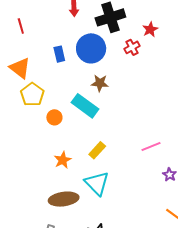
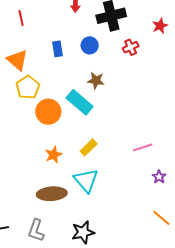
red star: (150, 29) -> (160, 26), moved
blue circle: (91, 48) -> (90, 45), size x0.6
orange circle: (54, 117) -> (48, 112), size x1.6

